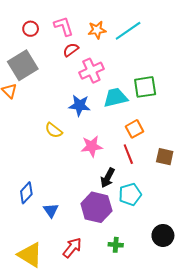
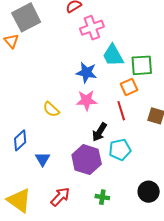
green square: (145, 87) -> (142, 65), moved
cyan trapezoid: (115, 98) -> (113, 55), turned -110
blue star: (80, 105) -> (86, 72), moved
yellow semicircle: (54, 130) -> (51, 109), moved

